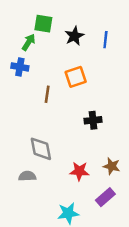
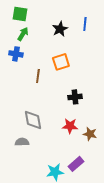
green square: (43, 24) -> (20, 14), moved
blue line: (105, 40) -> (85, 24), moved
red star: (79, 171) -> (70, 126), moved
purple rectangle: (105, 197) -> (76, 164), moved

